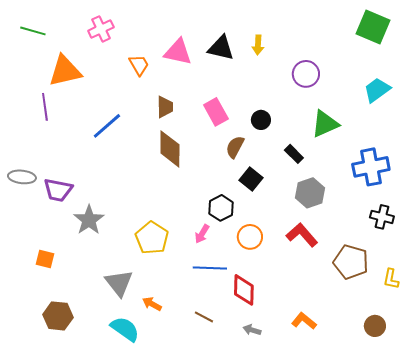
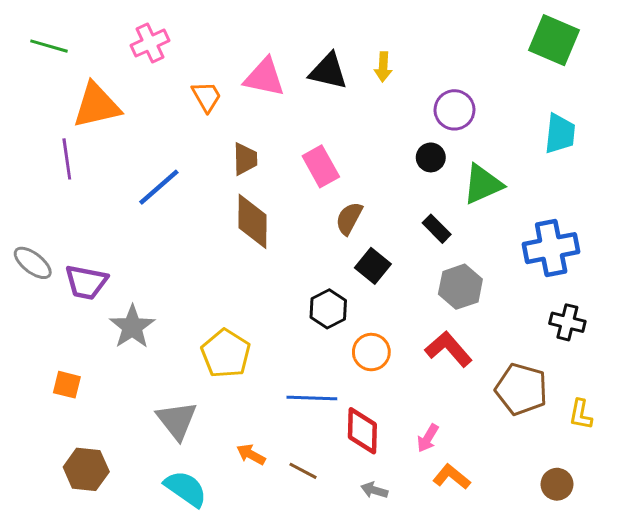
cyan trapezoid: (377, 90) -> (560, 134), turned 132
black circle: (261, 120) -> (431, 157), moved
gray ellipse: (22, 177) -> (33, 263), turned 32
pink arrow: (202, 234) -> (428, 438), moved
orange arrow: (152, 304) -> (251, 454), moved

